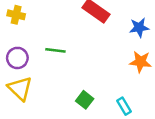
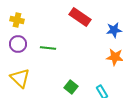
purple circle: (17, 58) -> (18, 44), moved

